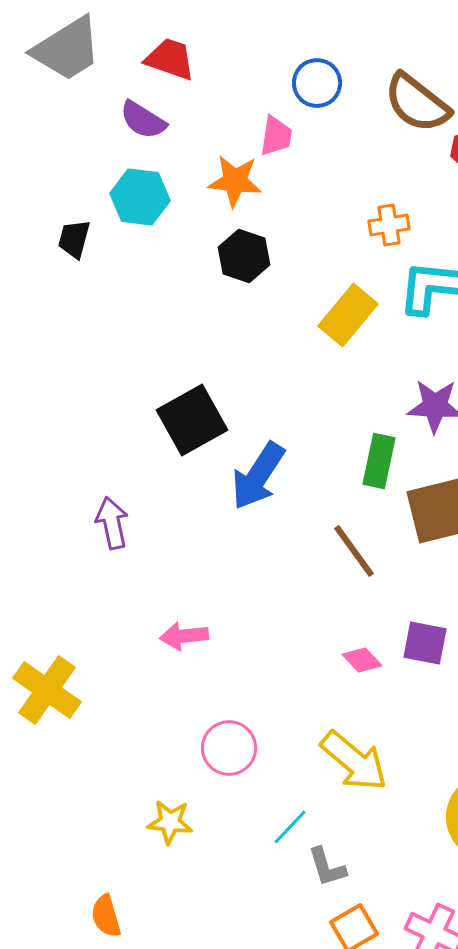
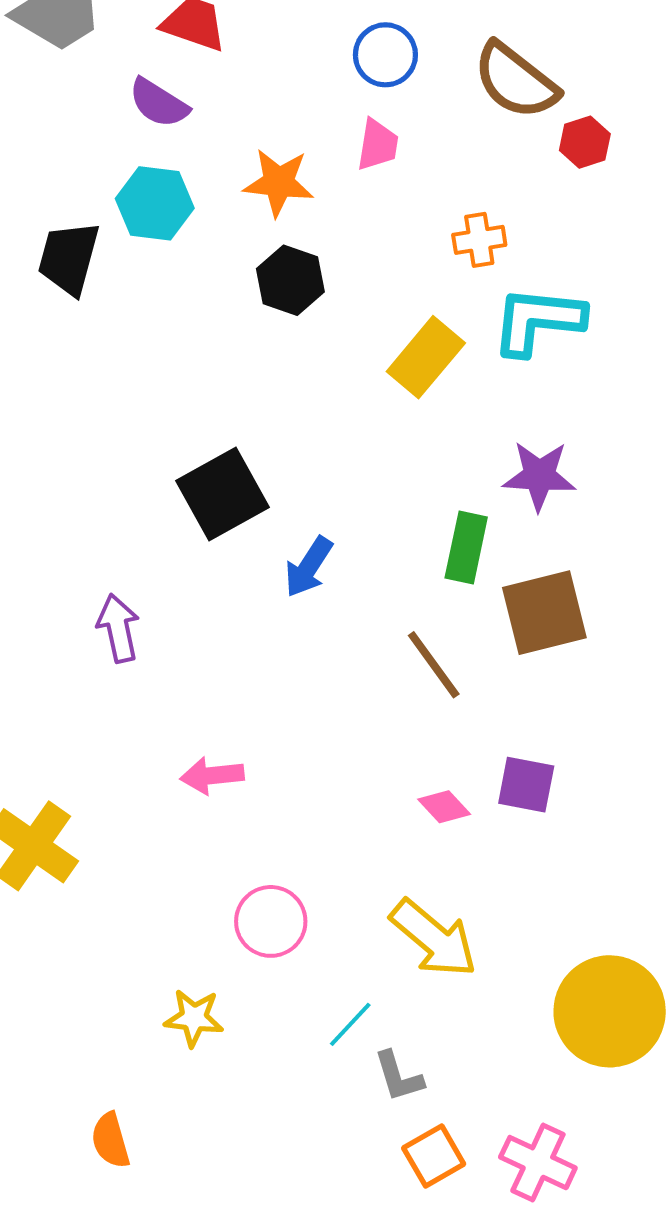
pink trapezoid: (276, 136) -> (378, 145), moved
black trapezoid: (74, 239) -> (69, 258), size x1.5
blue arrow: (258, 476) -> (309, 567), size x0.7

